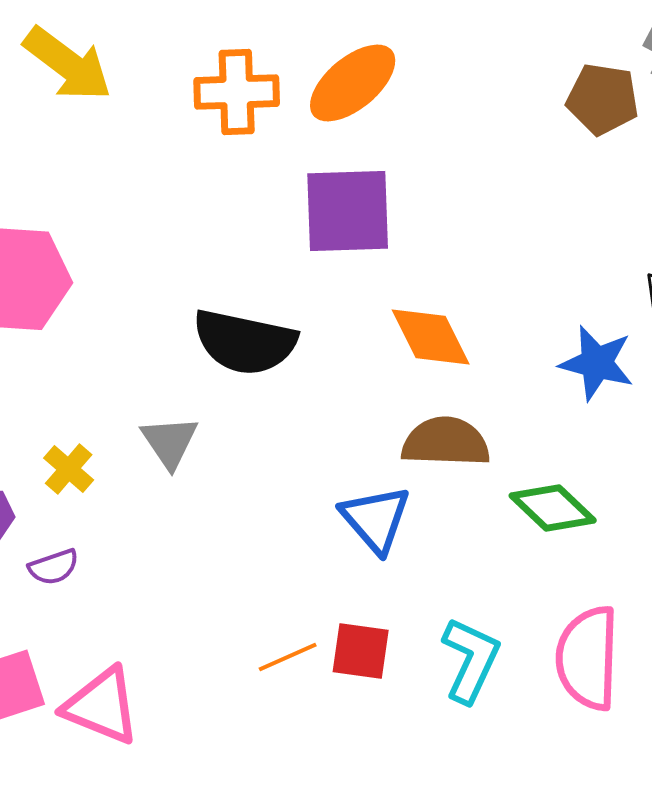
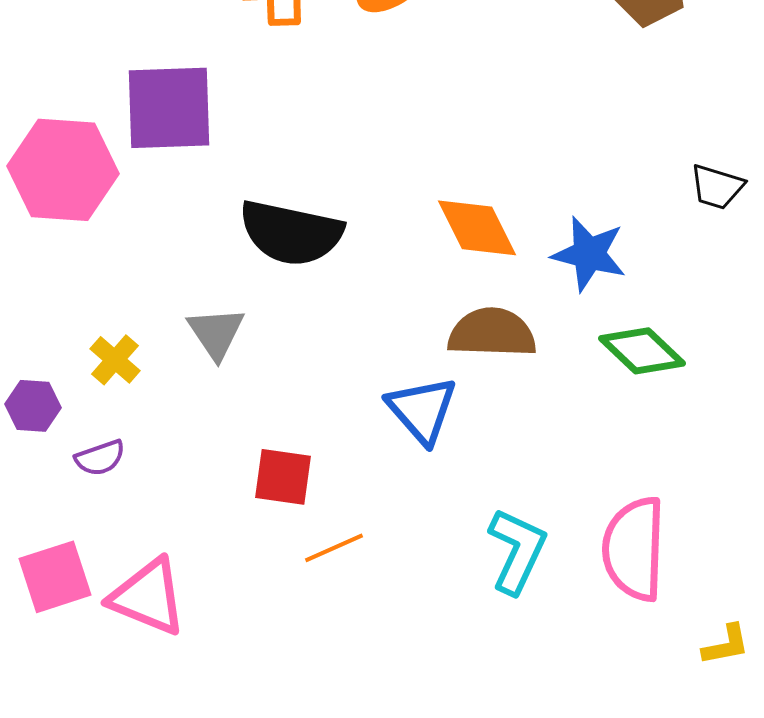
purple square: (348, 211) -> (169, 108), moved
blue star: (597, 363) -> (589, 254), moved
green diamond: (553, 508) -> (642, 351), moved
red square: (361, 651) -> (283, 477), moved

